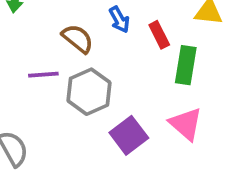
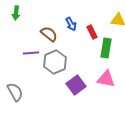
pink triangle: (186, 124) -> (106, 79), turned -30

